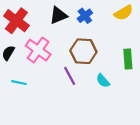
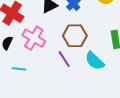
cyan semicircle: (103, 81) -> (95, 61), size x1.5

